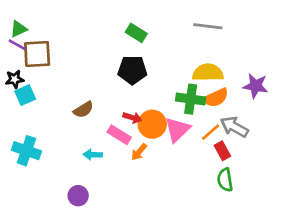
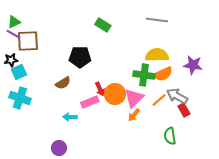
black pentagon: (132, 70) -> (80, 57), moved
red arrow: (132, 118) -> (100, 89), turned 48
pink rectangle: (119, 135) -> (90, 102), turned -54
cyan cross: (26, 151) -> (20, 98), moved
red rectangle: (222, 151) -> (184, 110), moved
orange arrow: (139, 152) -> (134, 115), moved

